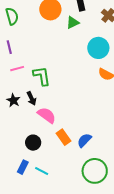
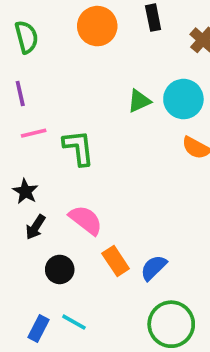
green triangle: (73, 23) -> (139, 101), moved
black arrow: (32, 98) -> (35, 227), moved, turned 56
blue rectangle: (23, 167) -> (39, 328), moved

